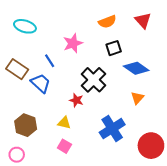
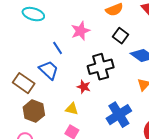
black square: (114, 48) -> (120, 36), turned -35
brown rectangle: (17, 69) -> (24, 83), moved
black cross: (93, 80) -> (101, 67), turned 30

